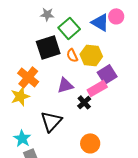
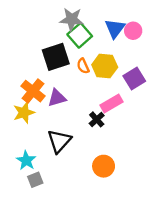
gray star: (47, 14) -> (72, 19), moved, size x1.5
pink circle: (116, 16) -> (133, 31), moved
blue triangle: (100, 22) -> (115, 28), turned 36
purple square: (107, 74) -> (134, 79), moved
purple triangle: (65, 85) -> (57, 98), moved

